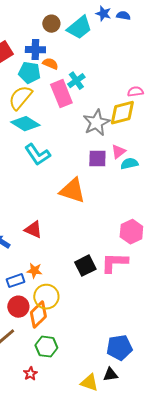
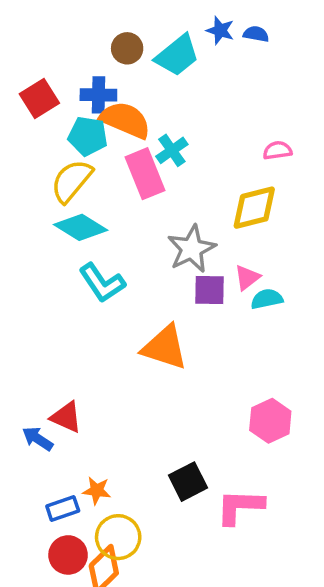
orange semicircle: (50, 64) -> (125, 120), size x1.8
pink semicircle: (135, 92) -> (277, 150), moved
gray star: (96, 123) -> (192, 249), moved
red triangle: (33, 230) -> (66, 417), moved
pink L-shape: (114, 263) -> (240, 507), moved

